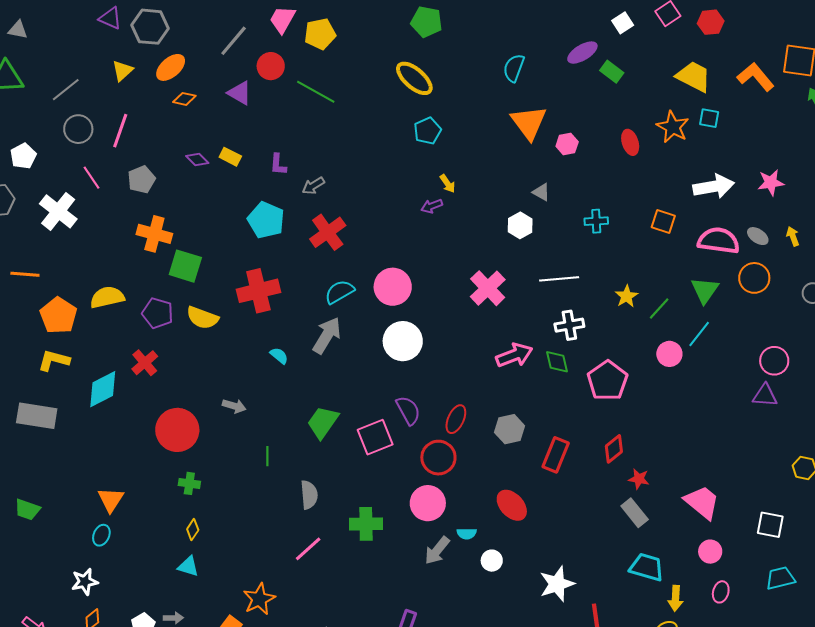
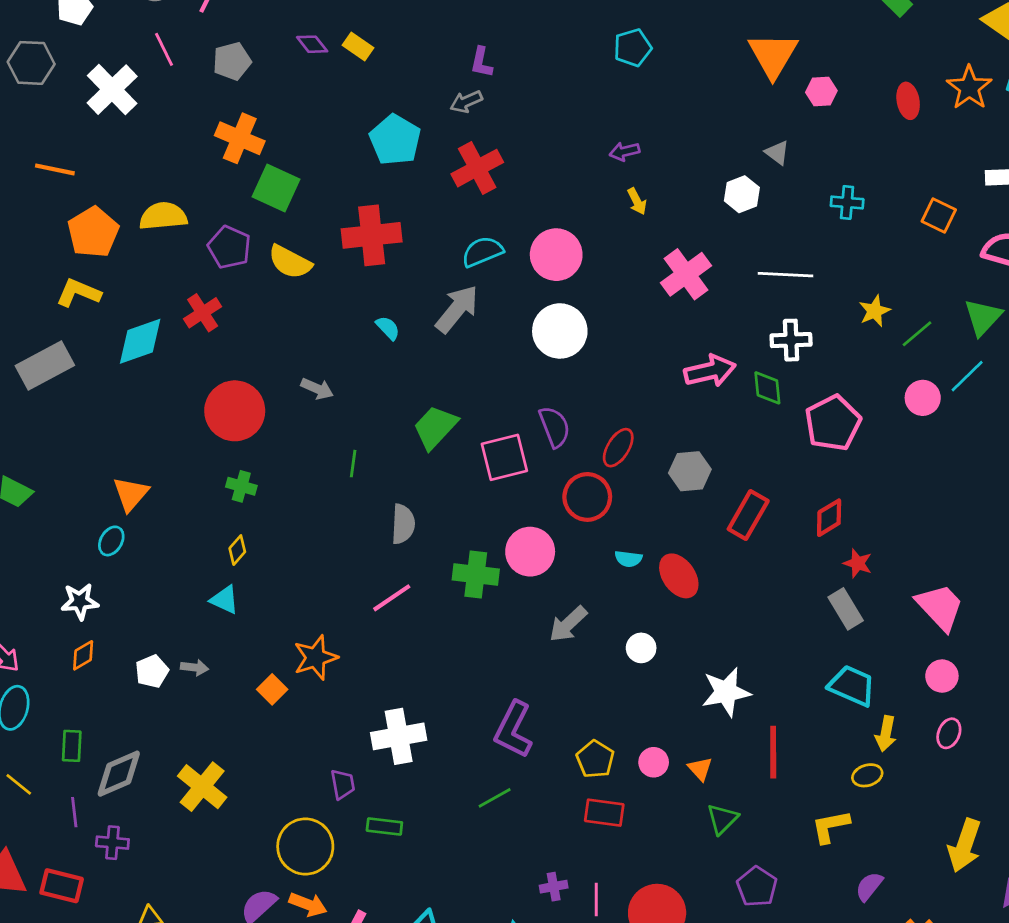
purple L-shape: (278, 164) -> (481, 62), moved
yellow arrow: (448, 184) -> (637, 201), moved
gray rectangle: (37, 416) -> (45, 365), turned -45
pink circle: (428, 503) -> (530, 552), moved
cyan semicircle: (467, 534) -> (628, 559), moved

